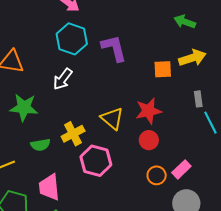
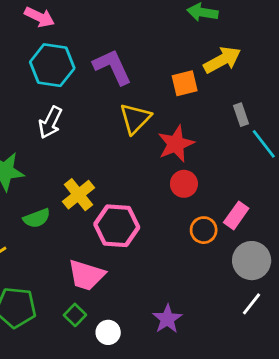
yellow triangle: (112, 118) -> (135, 118), moved, turned 45
pink trapezoid: (49, 187) -> (86, 275), moved, turned -56

